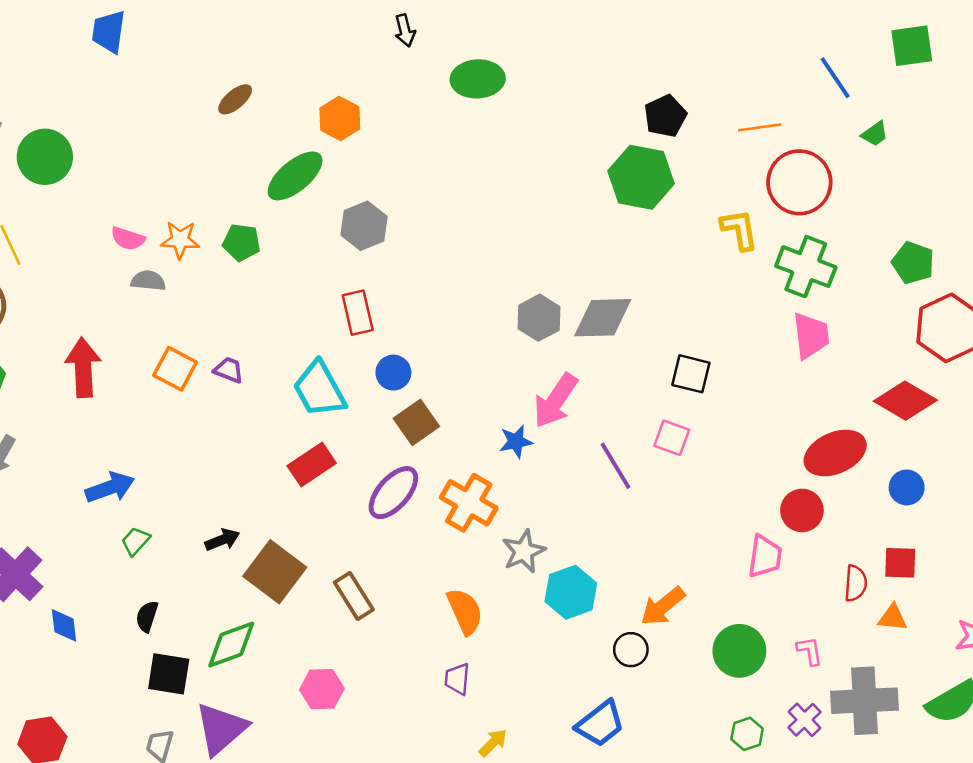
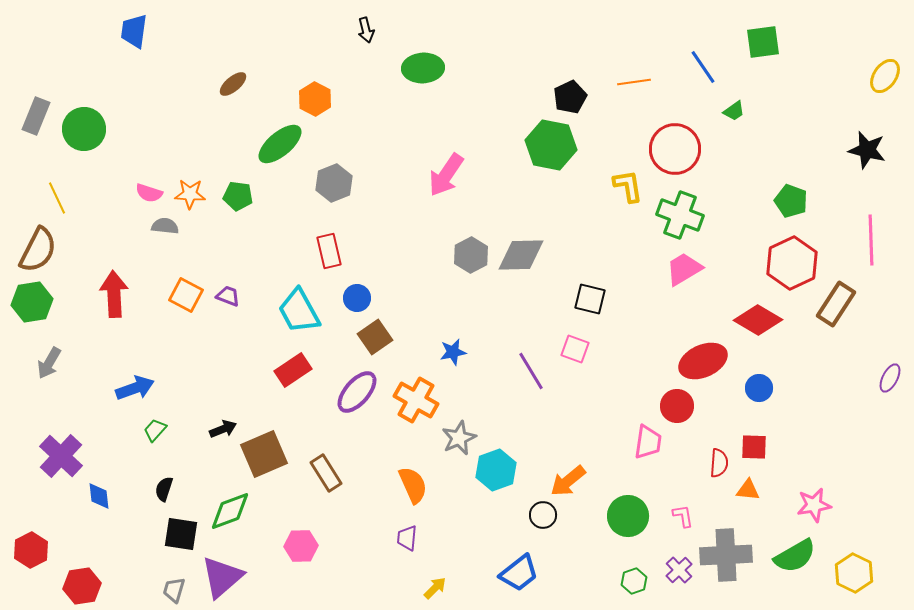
orange line: (760, 127) -> (634, 82), moved
green pentagon: (913, 263) -> (791, 201), moved
pink trapezoid: (811, 336) -> (684, 269), turned -114
pink arrow: (556, 401) -> (446, 175), moved
brown square: (275, 572) -> (264, 454), turned 30

